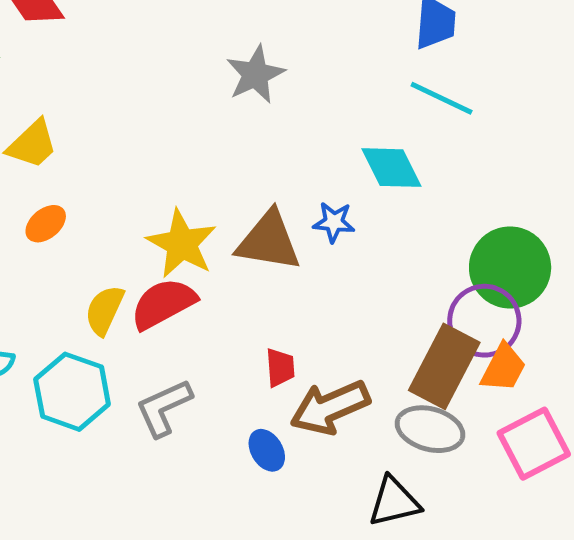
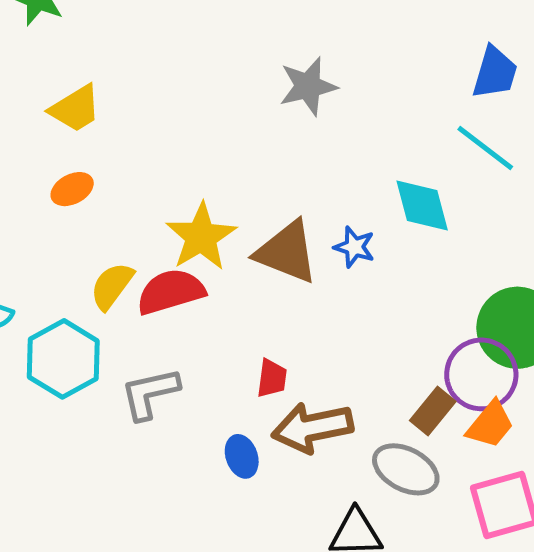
brown rectangle: (444, 366) -> (433, 411), size x0.6

